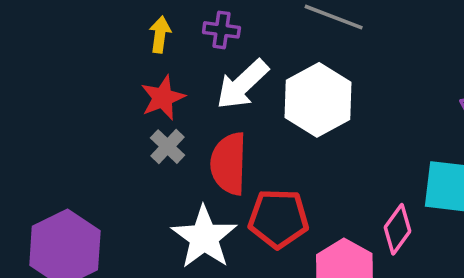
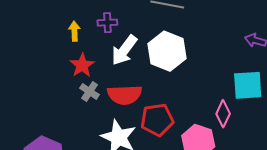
red semicircle: (229, 164) -> (125, 95), turned -84

